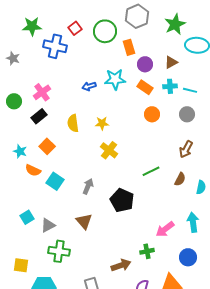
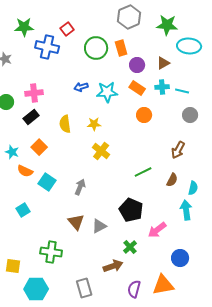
green star: (175, 24) -> (167, 25), turned 30
green circle: (105, 31) -> (96, 48), moved
cyan star: (115, 79) -> (107, 92), moved
pink cross: (42, 92) -> (34, 93), turned 30
gray circle: (187, 114) -> (190, 115), moved
black pentagon: (122, 200) -> (131, 210), moved
cyan square: (27, 217) -> (23, 210), moved
cyan arrow: (193, 222) -> (186, 210), moved
gray triangle: (48, 225) -> (99, 226), moved
green cross: (147, 251) -> (130, 247), moved, turned -32

